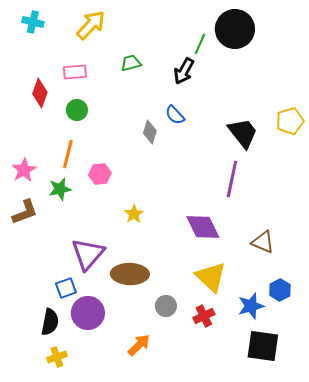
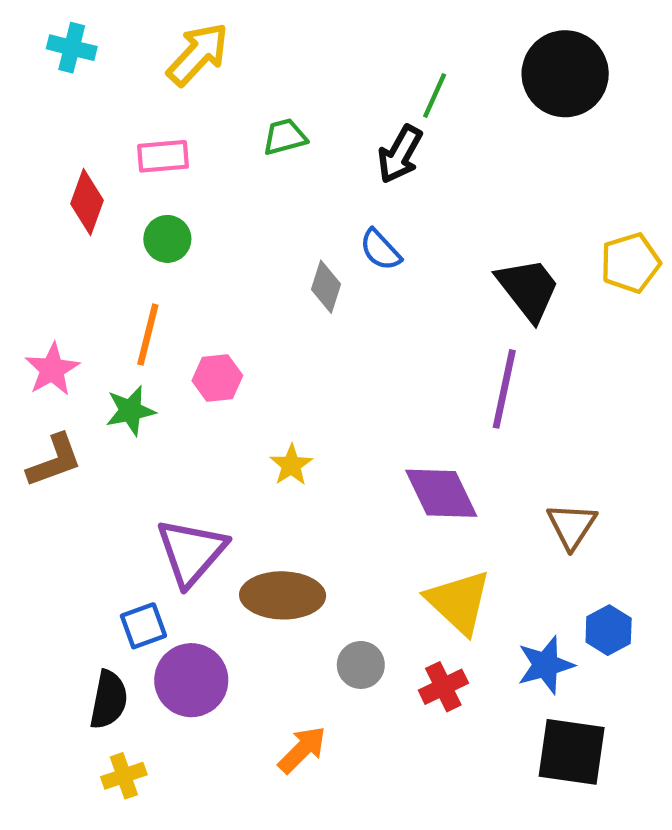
black circle: (235, 29) -> (565, 74), moved
brown triangle: (263, 242) -> (572, 526), turned 40

